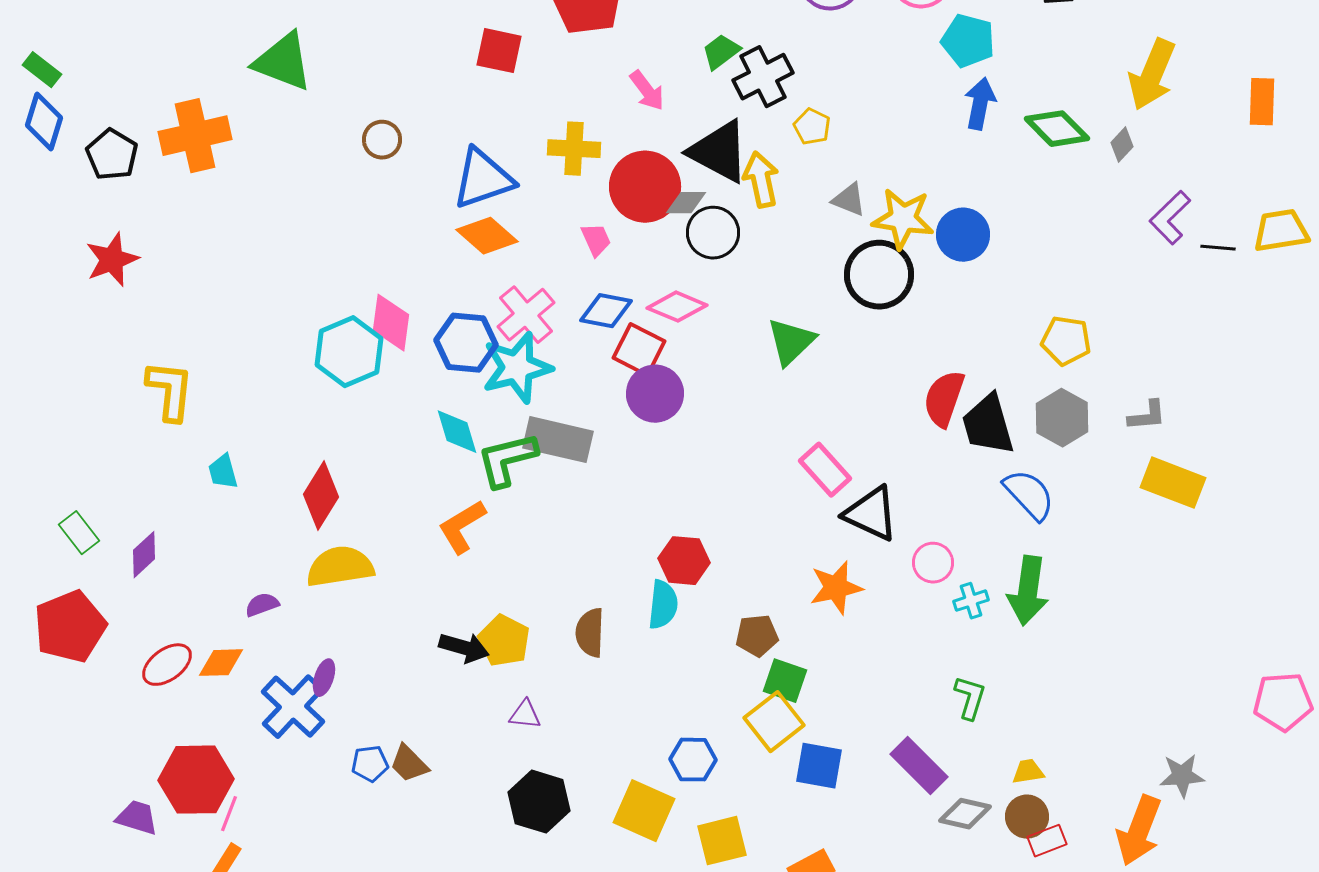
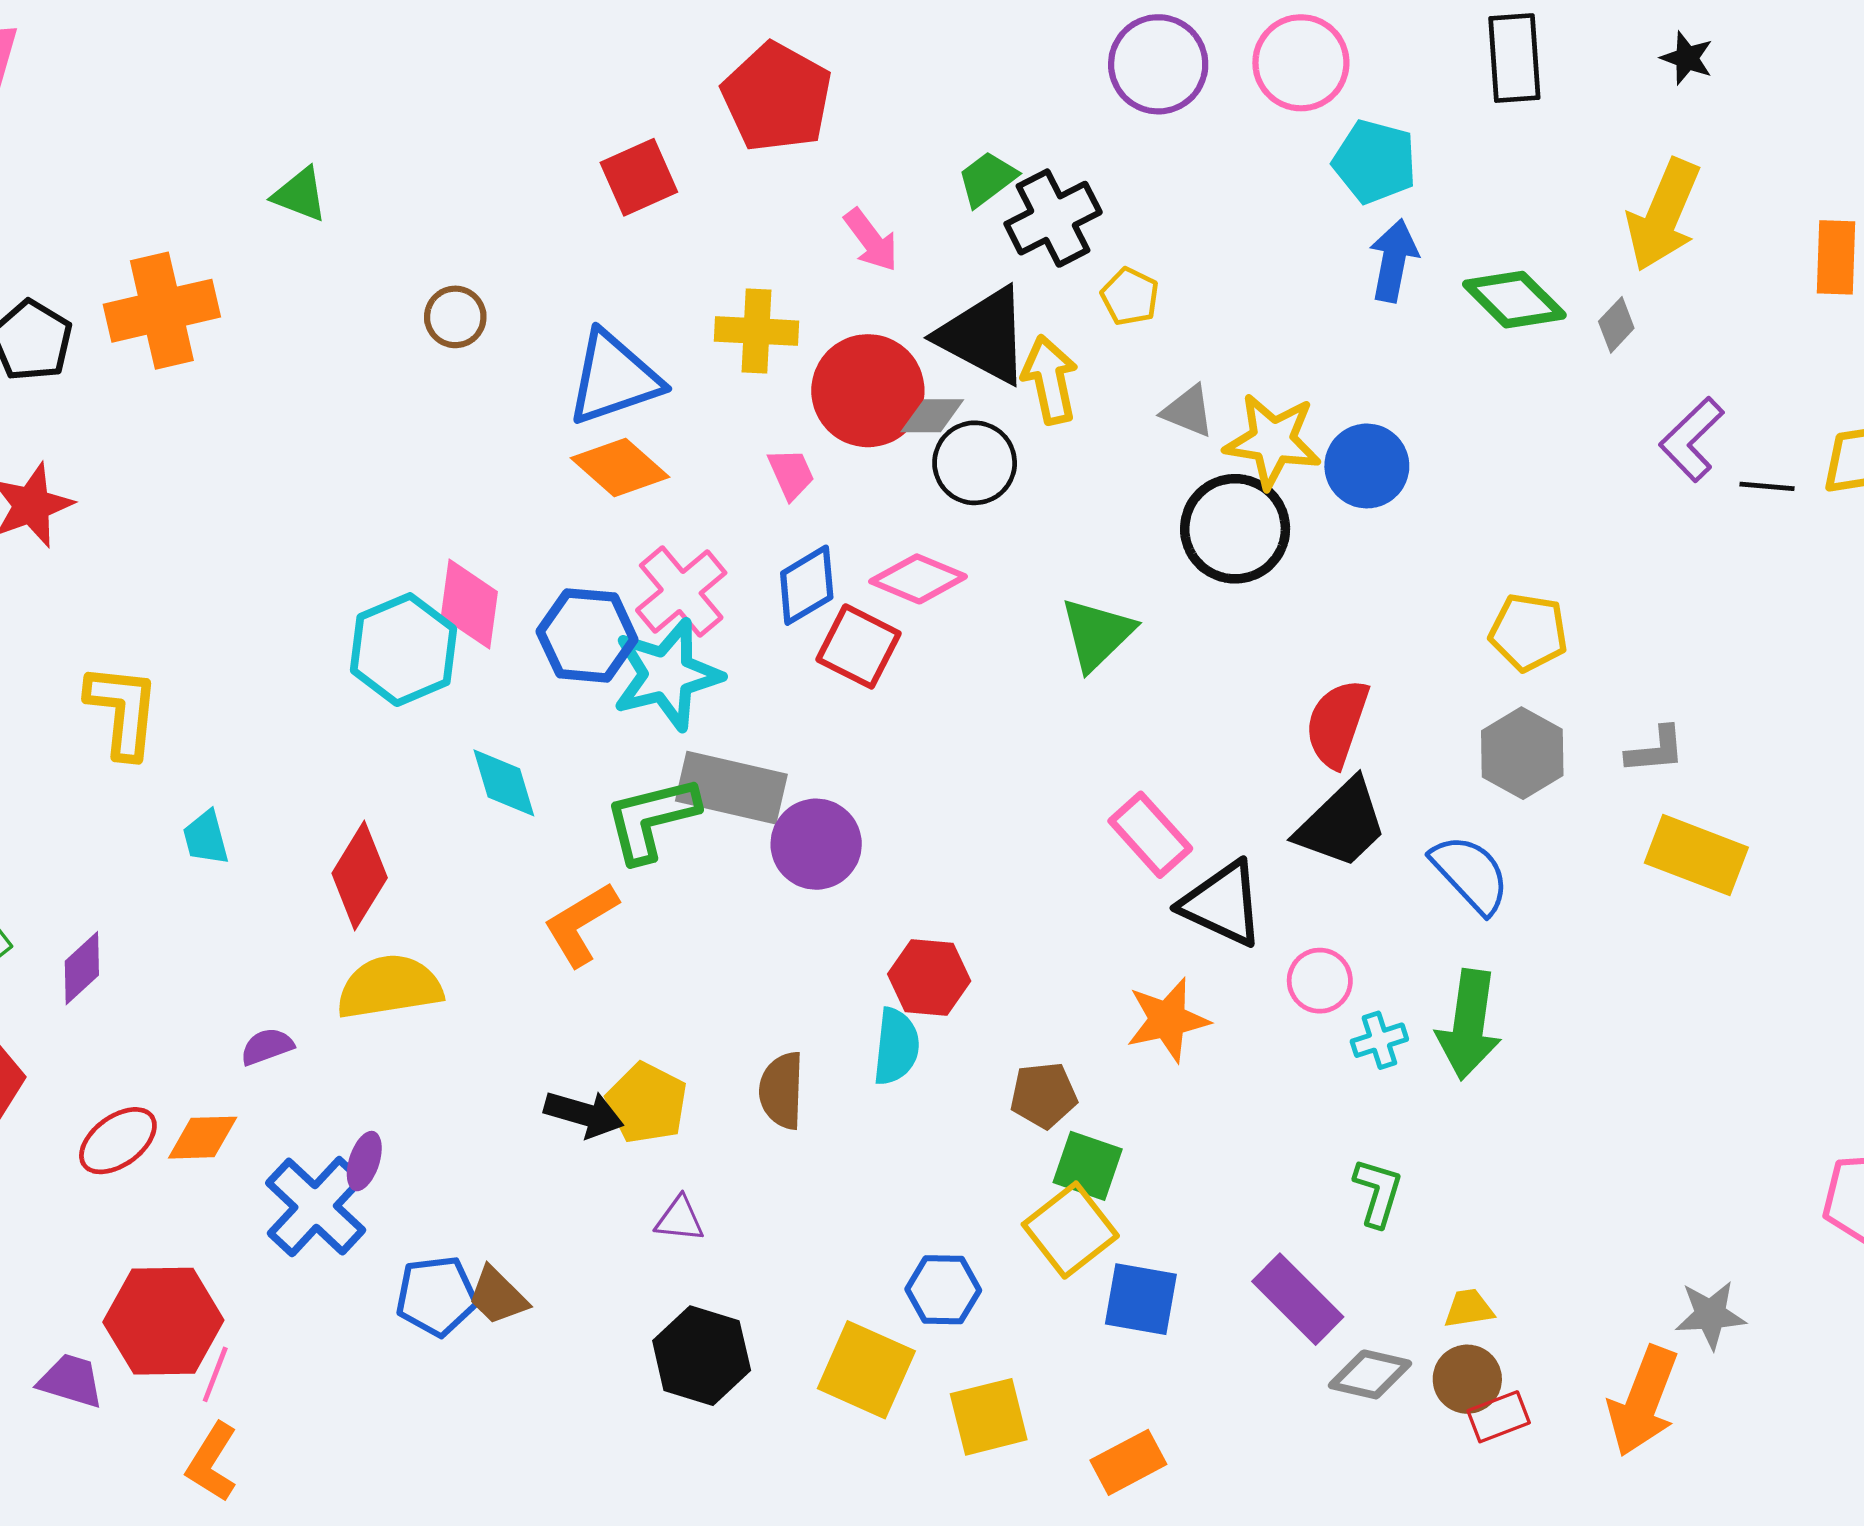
red square: (499, 51) -> (639, 177), turned -36
green triangle: (283, 62) -> (300, 195), size x0.6
blue diamond: (606, 311) -> (807, 585), turned -42
purple circle: (655, 394) -> (816, 844), moved
black trapezoid: (988, 425) -> (1342, 824), moved, turned -118
cyan diamond: (457, 432) -> (504, 783), moved
blue pentagon: (370, 764) -> (436, 1296), size x1.4

